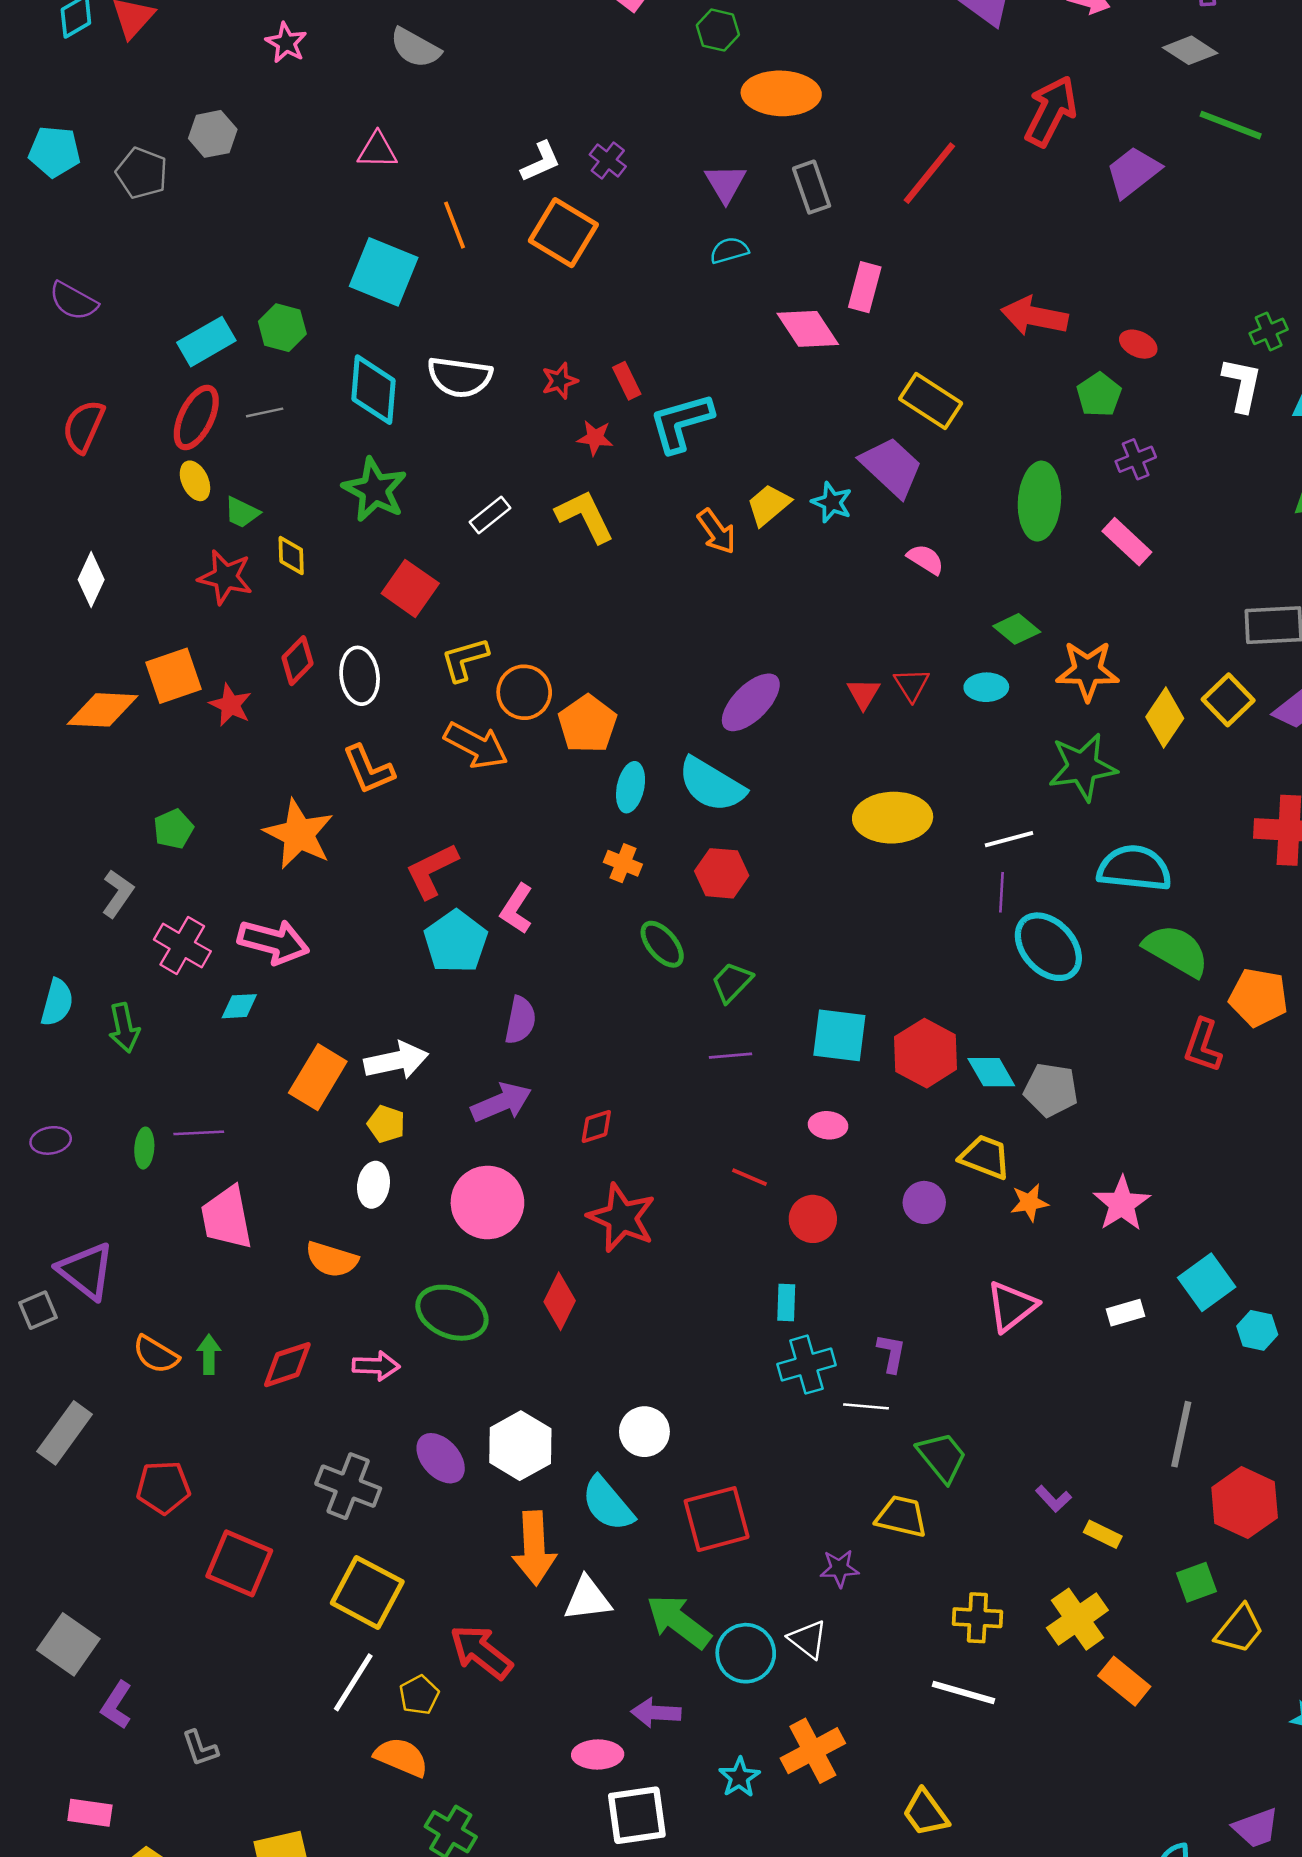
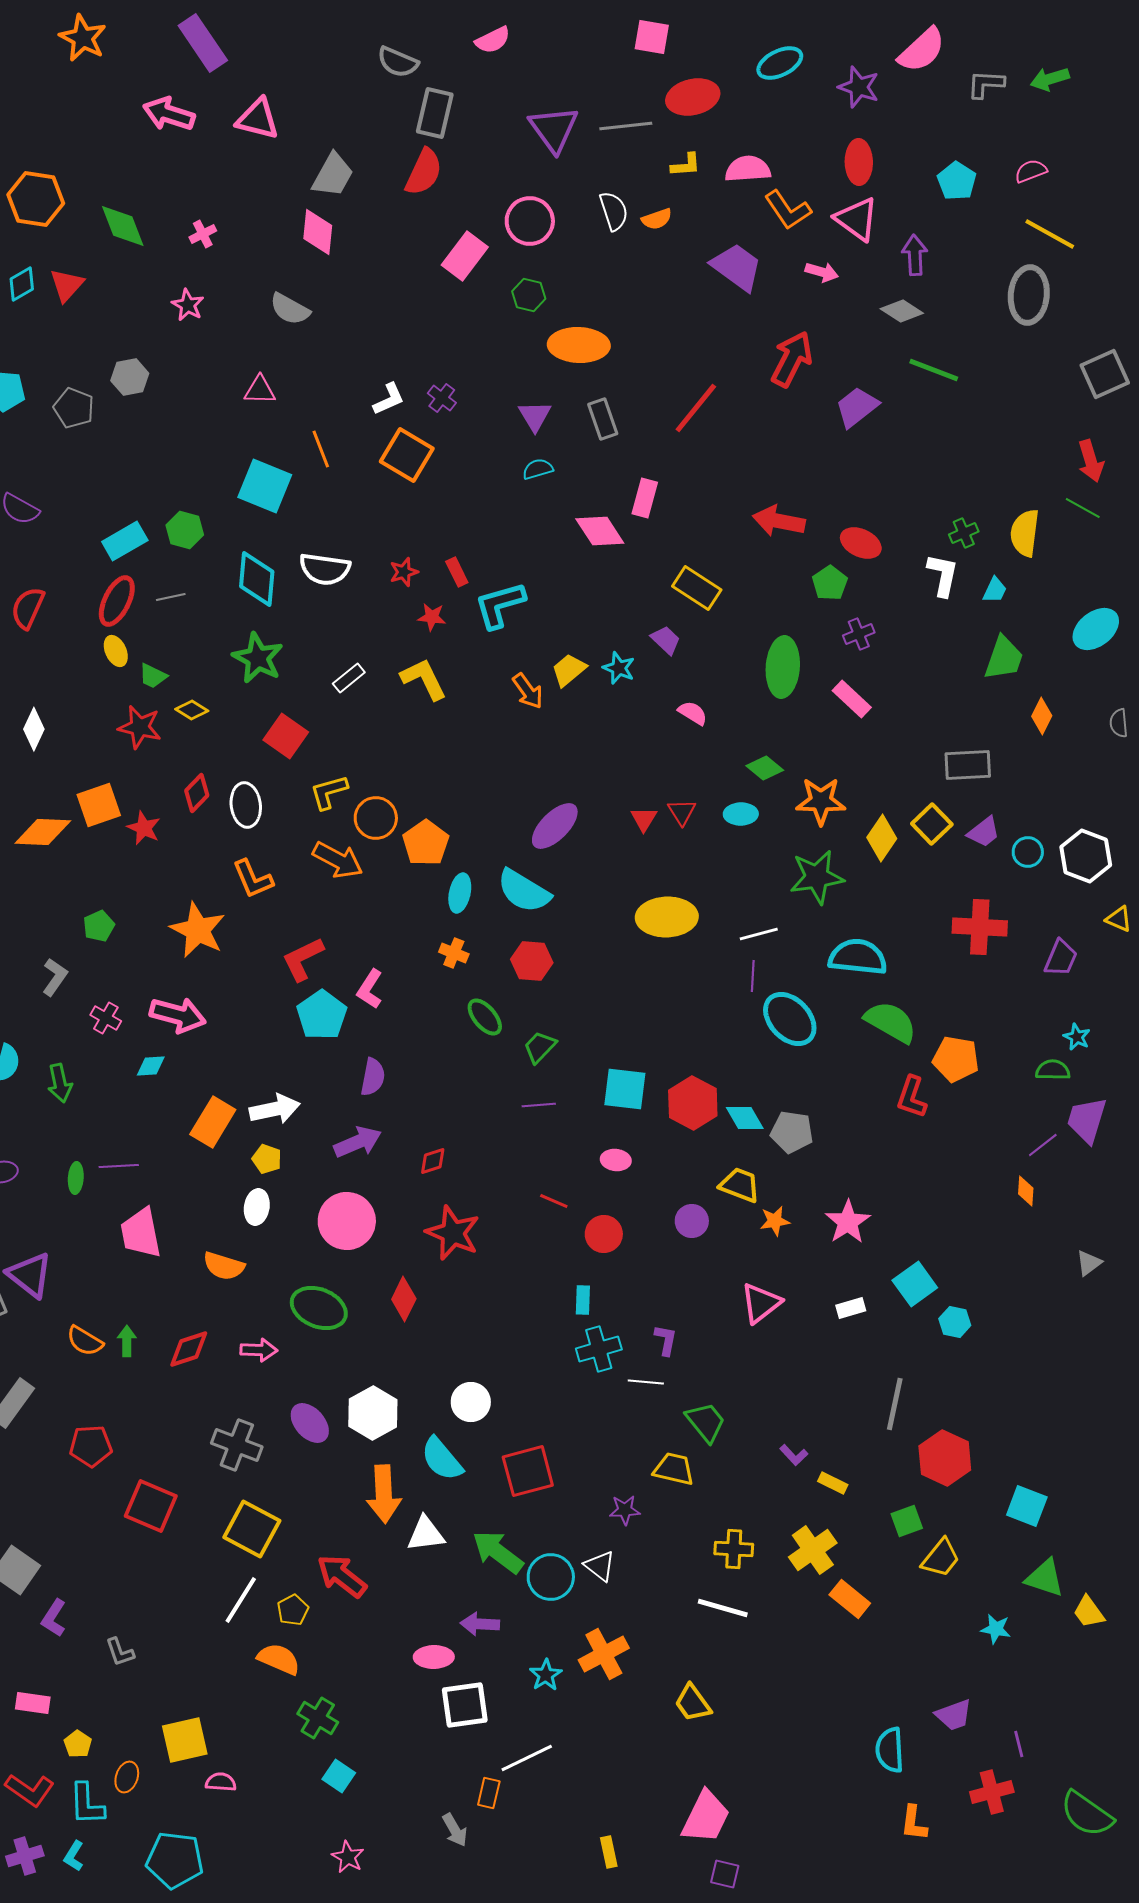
red ellipse: (1138, 344) -> (861, 543), size x1.4
purple trapezoid: (891, 467) -> (666, 640), size x0.6
yellow diamond: (291, 556) -> (192, 710), turned -56
pink cross: (182, 945) -> (106, 1018), size x0.7

